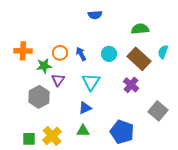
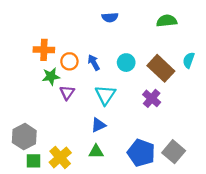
green semicircle: (140, 29) -> (167, 21), moved
orange cross: (23, 51) -> (44, 50), moved
gray hexagon: (39, 97) -> (24, 137), moved
gray square: (158, 111) -> (174, 152), moved

